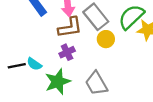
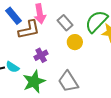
gray rectangle: (96, 17) -> (65, 23), size x0.7
brown L-shape: (70, 27) -> (29, 30), moved

